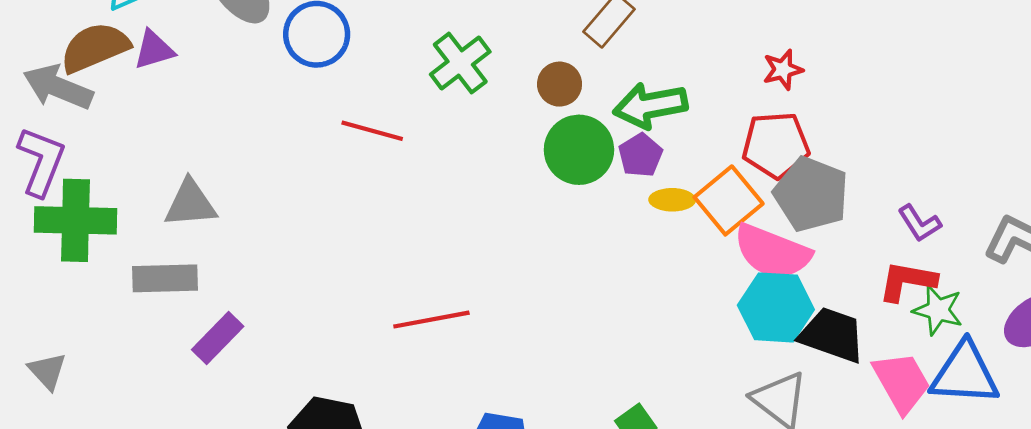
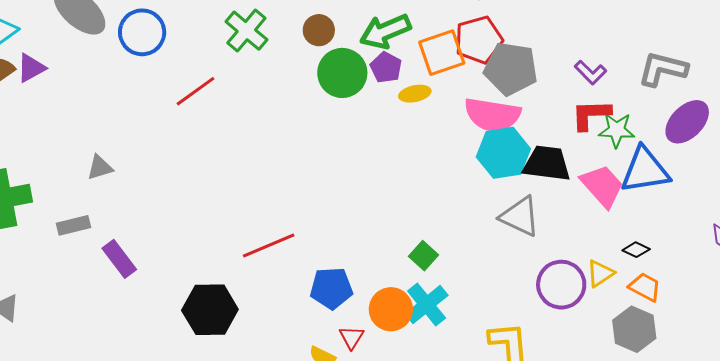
red line: (372, 131) -> (195, 91), turned -39
orange square: (729, 200) -> (442, 53), moved, turned 33
gray triangle: (190, 204) -> (100, 167), moved, size x0.7
gray rectangle: (165, 278) -> (74, 225), size x0.7
red line: (431, 320) -> (269, 245), moved
purple rectangle: (218, 338) -> (119, 259), turned -69

